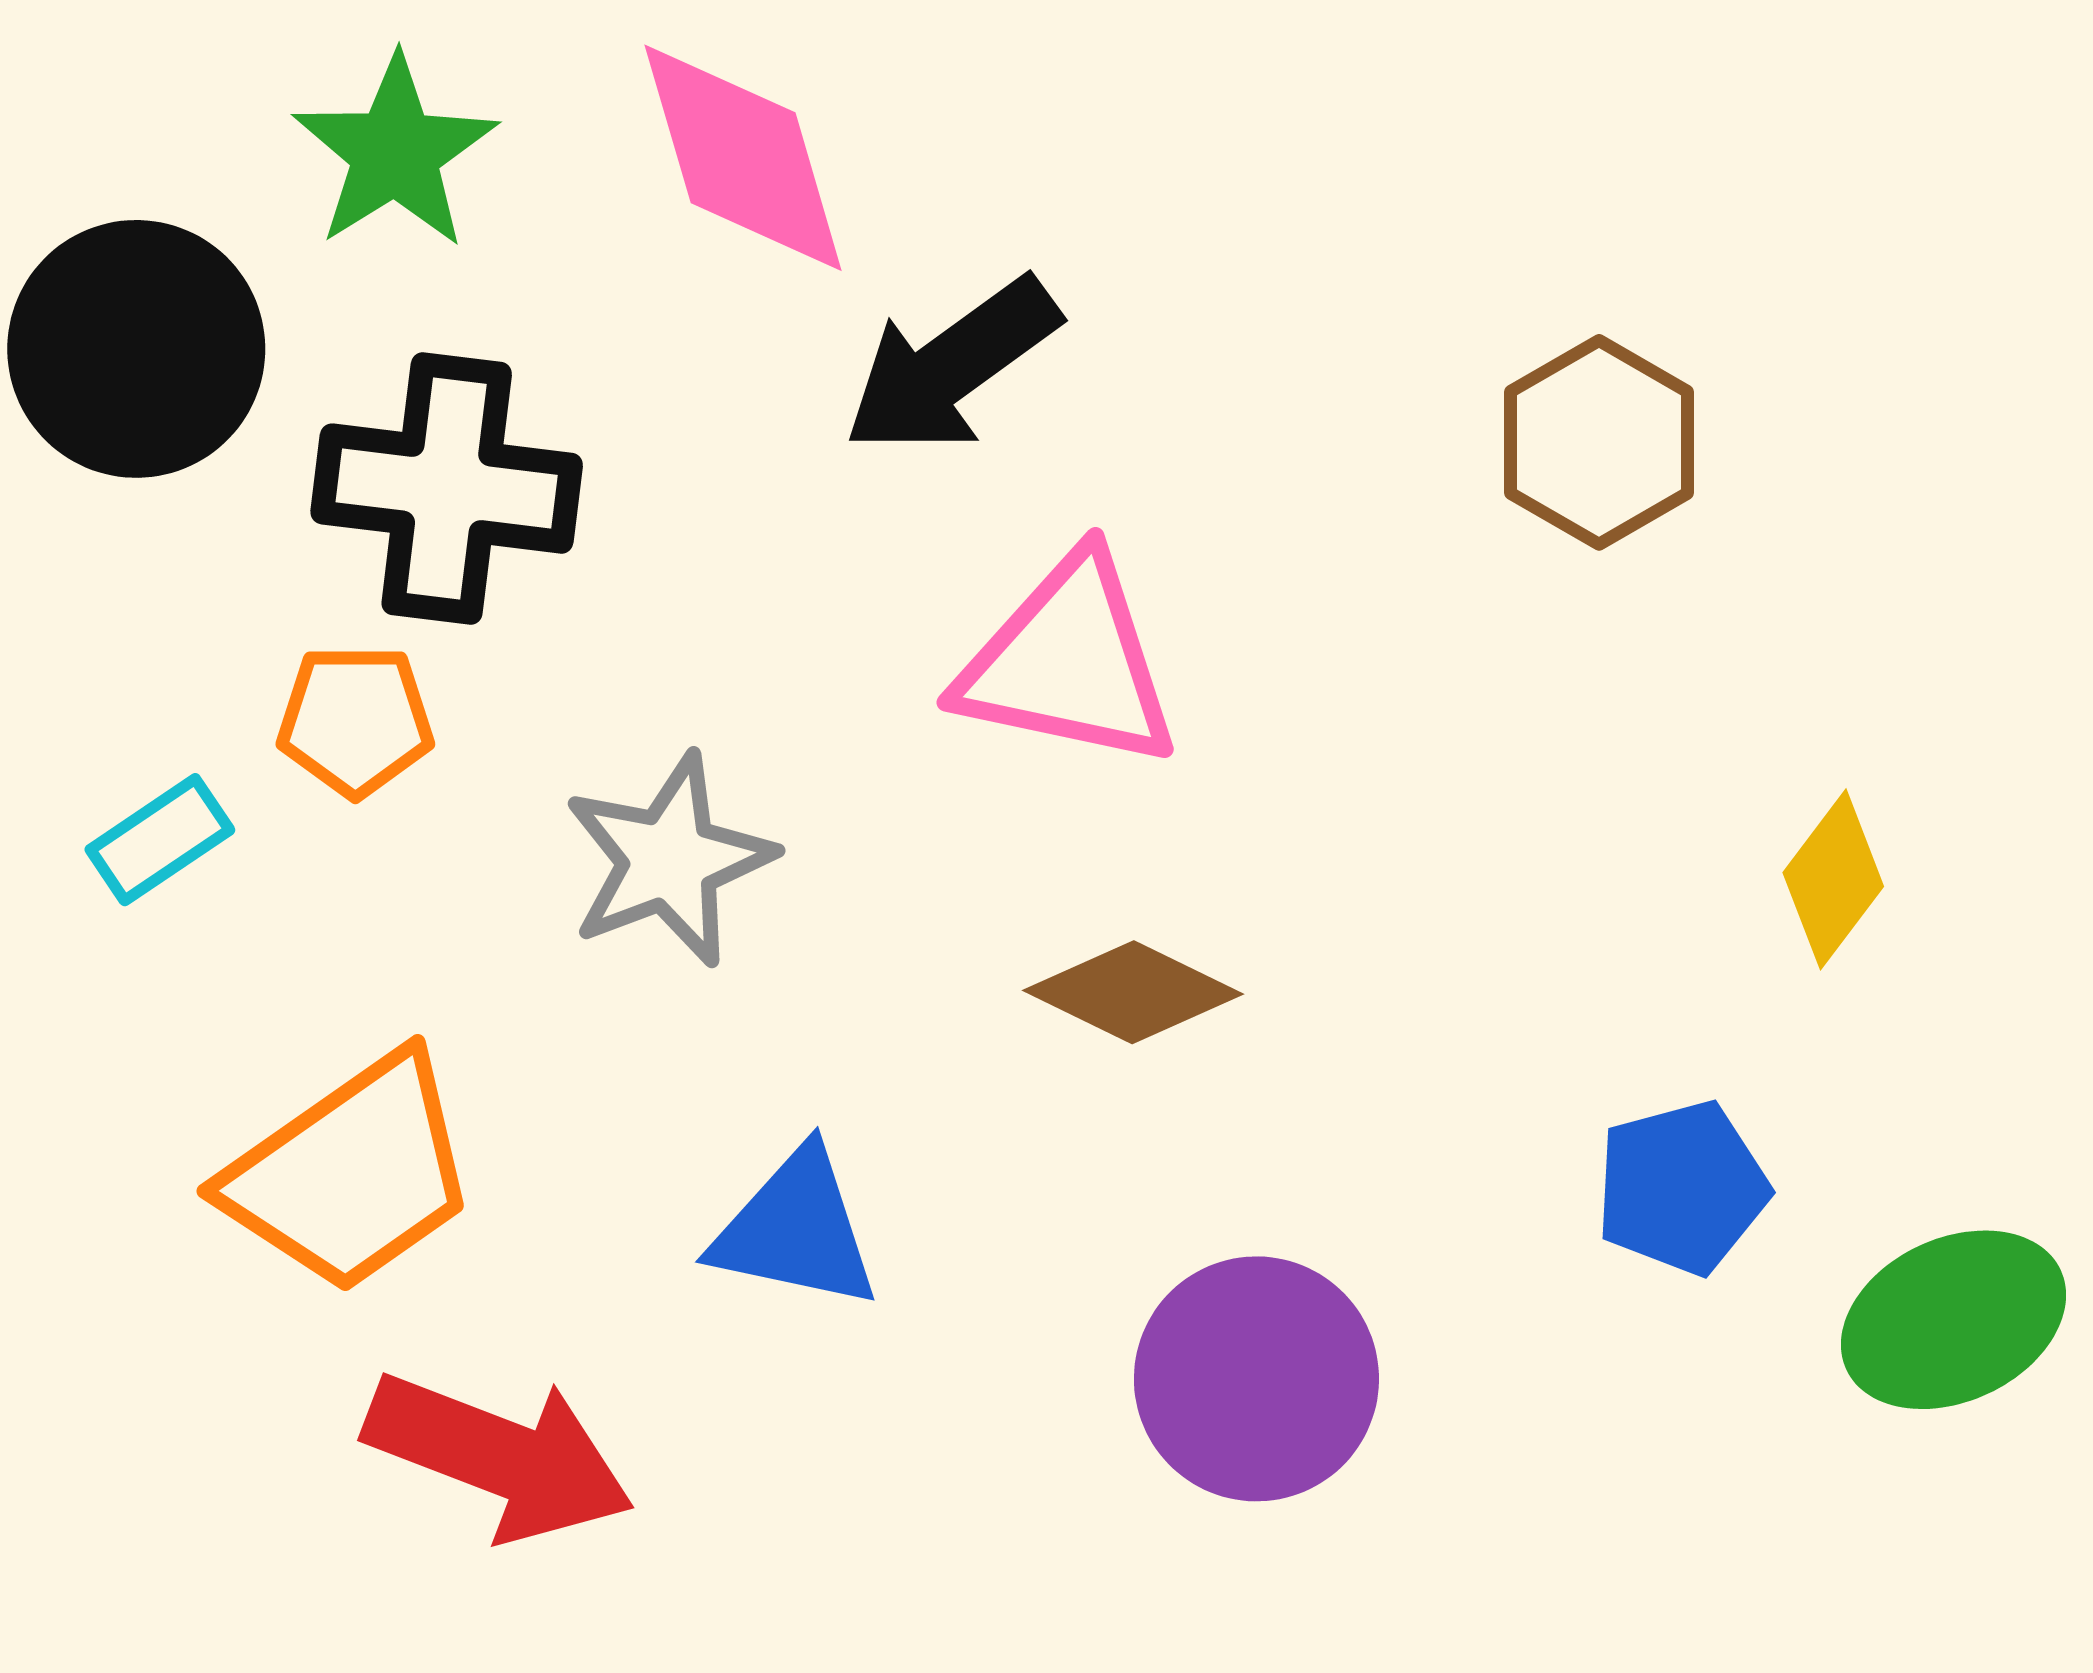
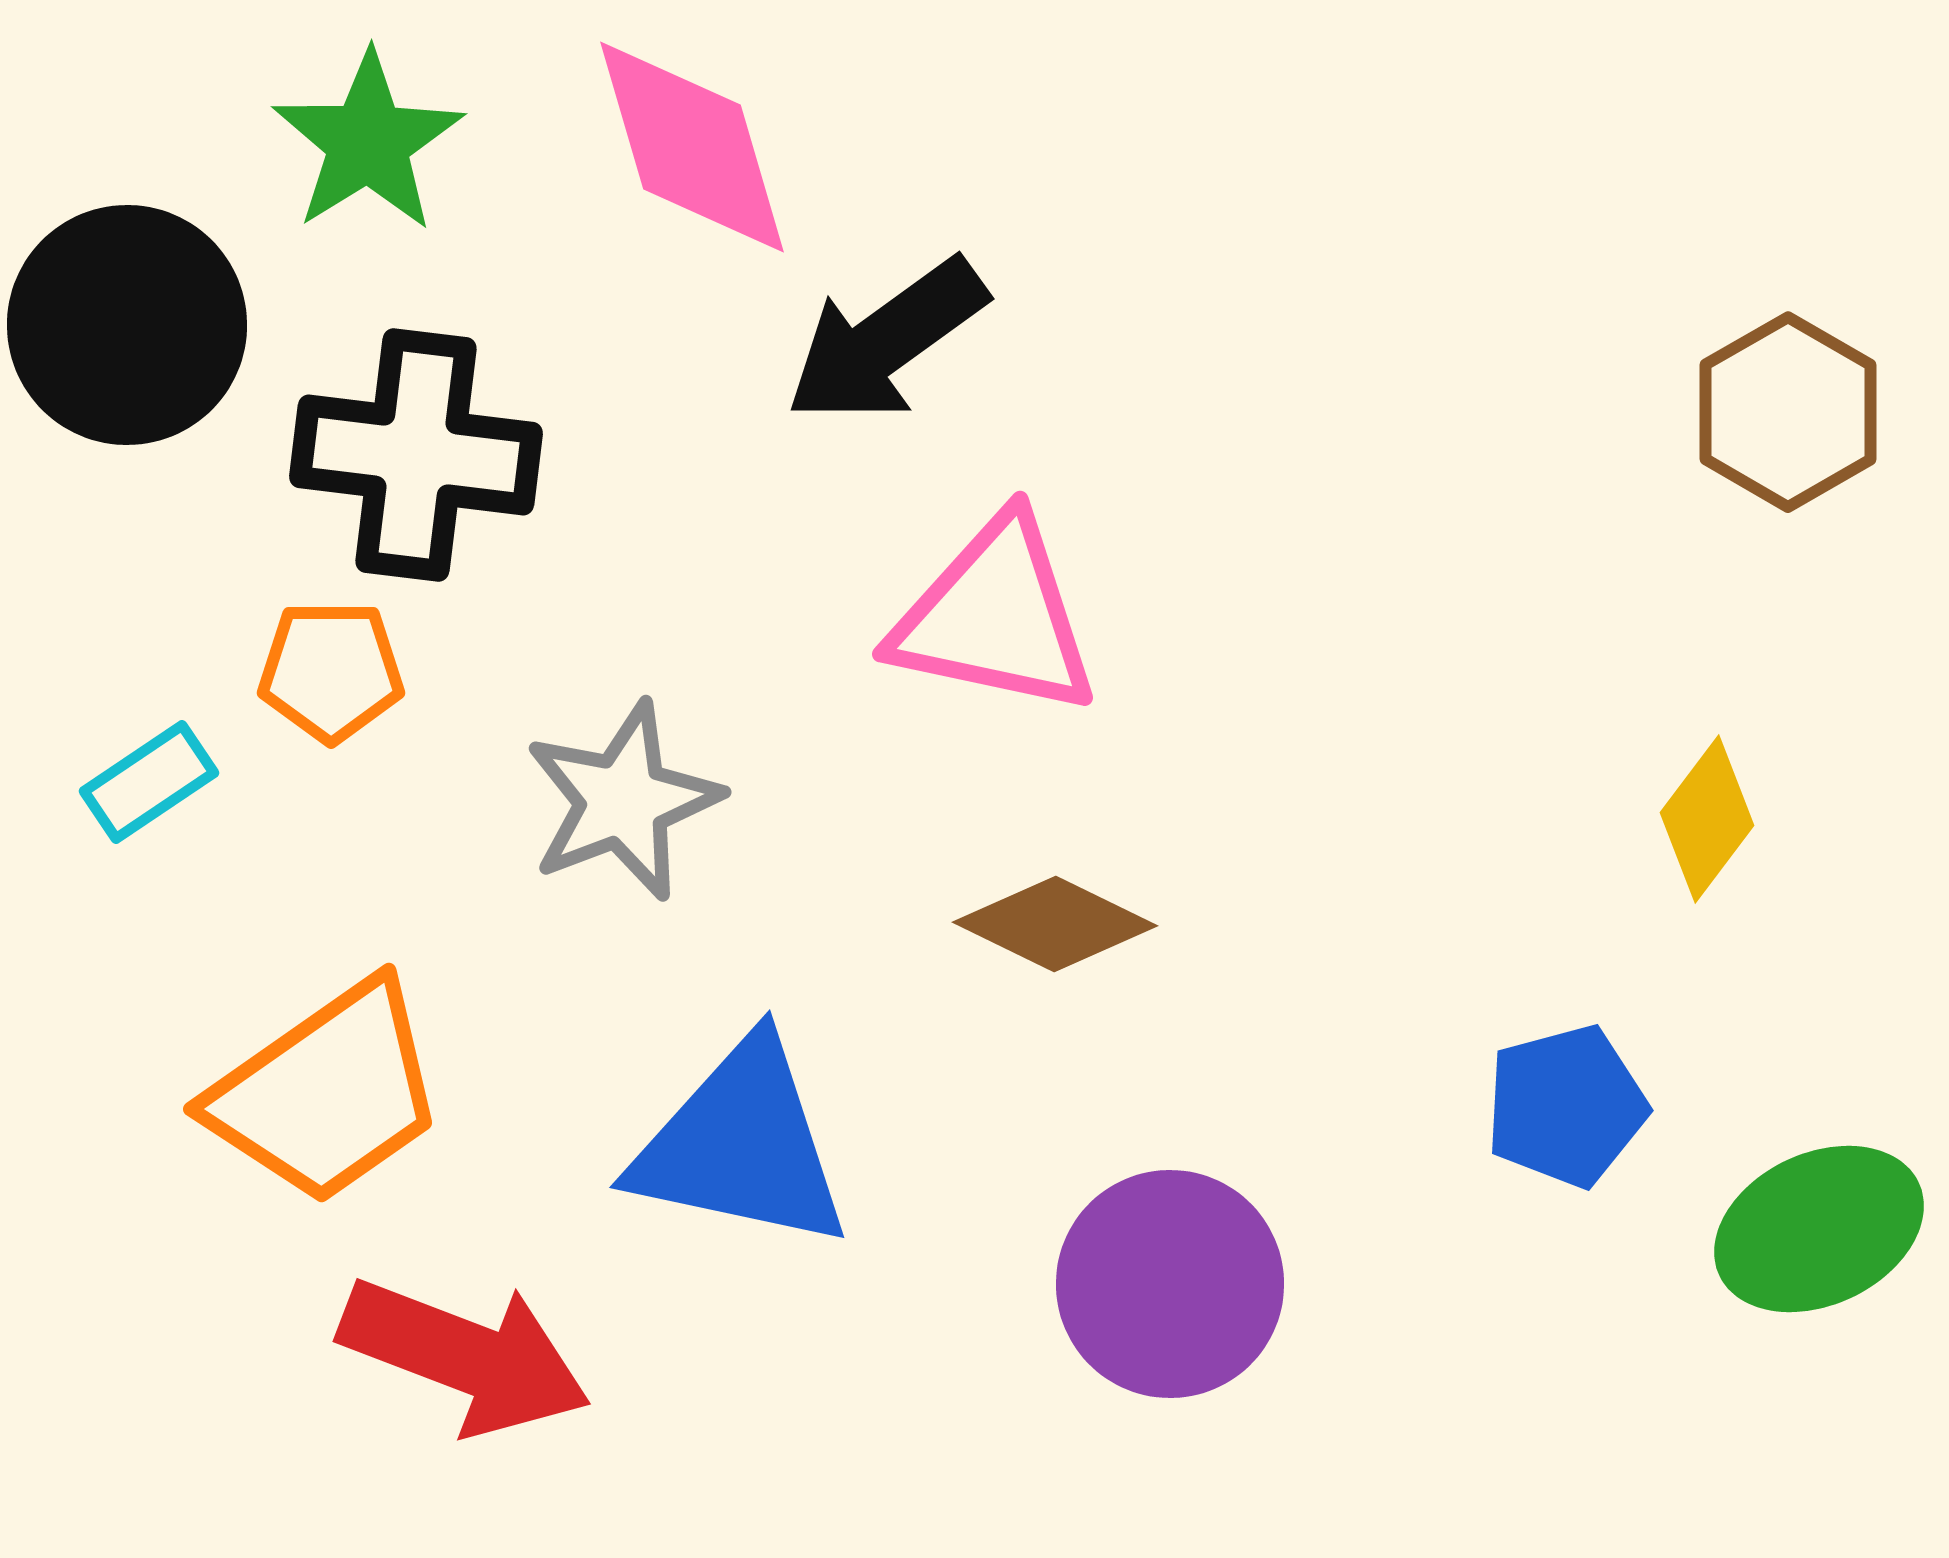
brown hexagon: (1599, 442) -> (1788, 412), moved
blue triangle: (796, 1230) -> (741, 1145), size x1.4

